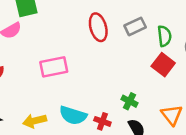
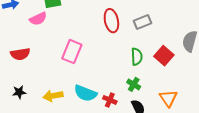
green semicircle: (164, 36) -> (137, 57), moved
pink rectangle: (54, 67) -> (72, 52), turned -60

